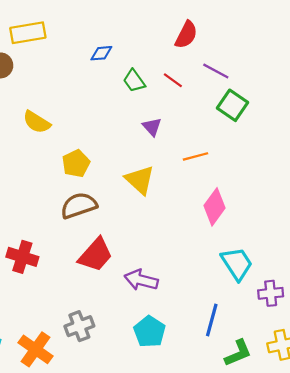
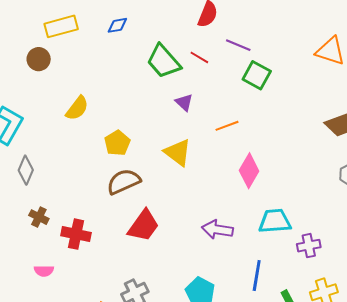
blue diamond: (101, 53) -> (117, 25), moved
green trapezoid: (134, 81) -> (164, 61), size x1.6
yellow semicircle: (37, 122) -> (77, 108), turned -80
cyan trapezoid: (237, 264) -> (275, 221), turned -56
purple arrow: (141, 280) -> (217, 230), moved

